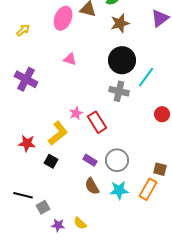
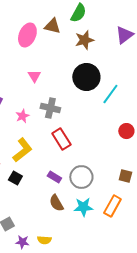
pink triangle: (70, 59) -> (34, 76), turned 40
gray cross: (119, 91) -> (50, 108), moved
pink star: (76, 113) -> (22, 116), moved
brown square: (160, 169) -> (125, 176), moved
yellow semicircle: (80, 223) -> (44, 240), turned -40

